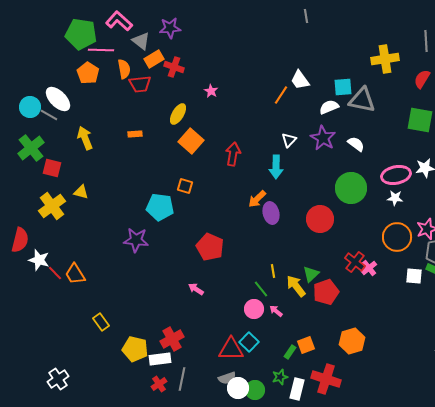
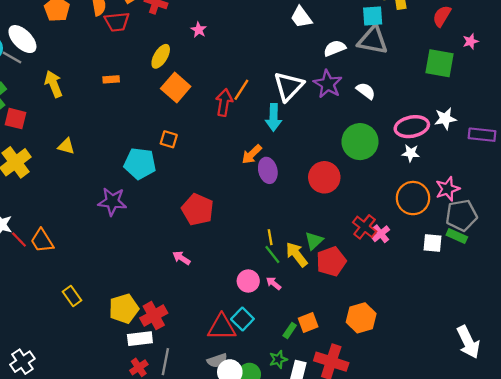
cyan square: (343, 87) -> (373, 16), moved
orange line: (281, 95) -> (241, 90), moved
white triangle: (289, 140) -> (289, 86), size x1.8
yellow triangle: (81, 192) -> (66, 146), moved
green line: (261, 289) -> (272, 255), moved
yellow pentagon: (135, 349) -> (124, 309), moved, turned -30

